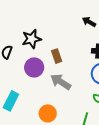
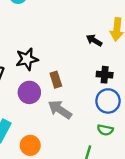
orange circle: (48, 113) -> (30, 145), moved

